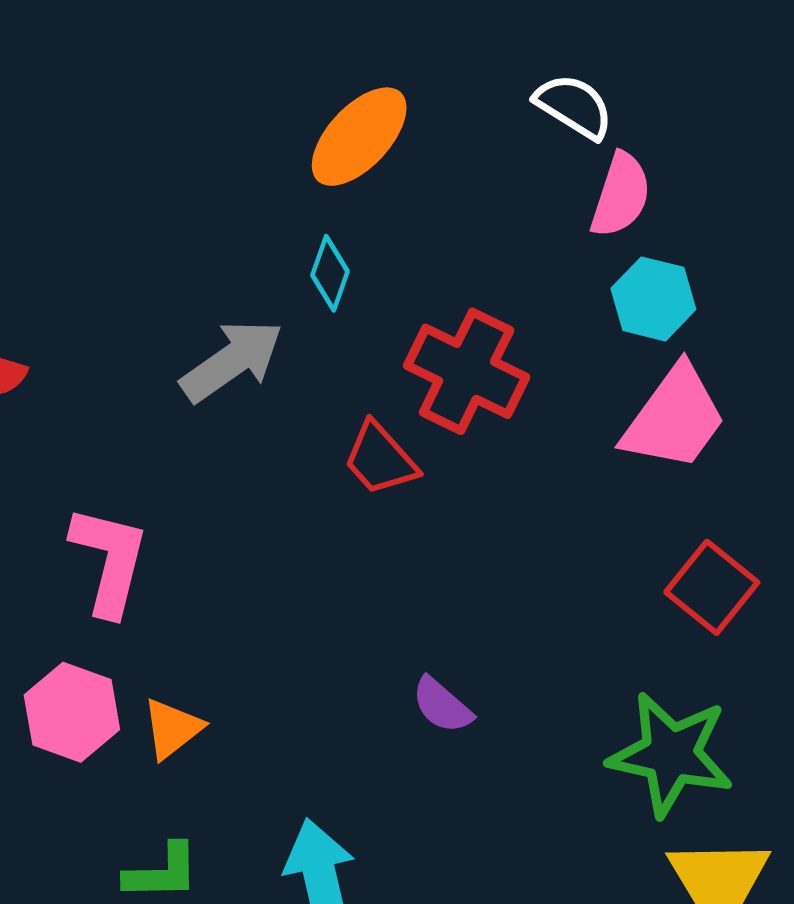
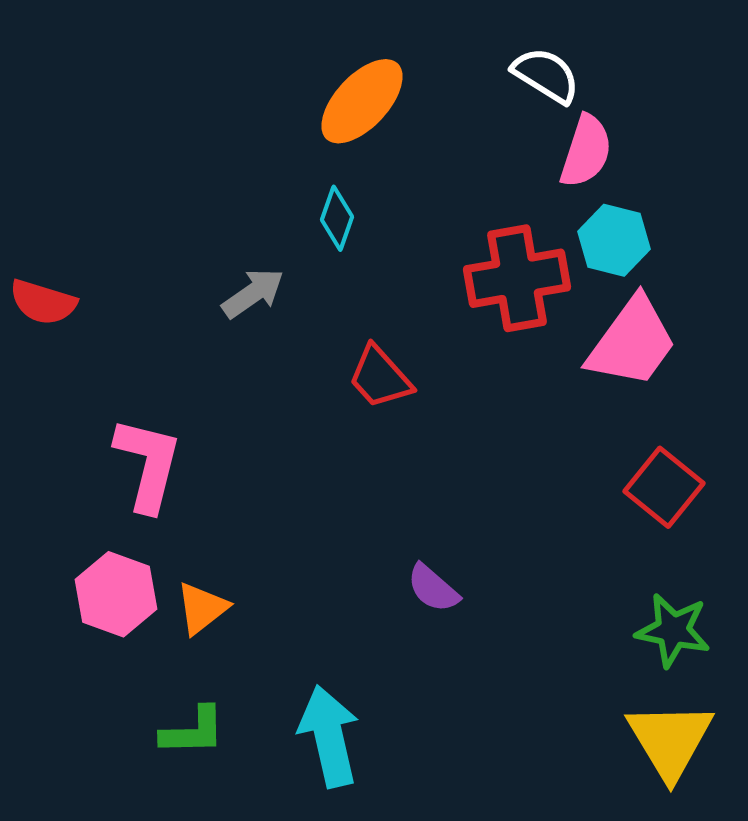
gray arrow: (232, 361) -> (253, 293), size x0.7
red cross: (467, 371) -> (517, 278), moved, turned -36
green star: (671, 754) -> (673, 630), moved, size x0.7

